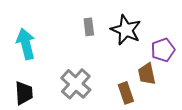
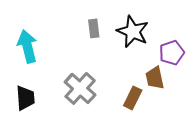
brown rectangle: (126, 93) -> (133, 98), turned 45

